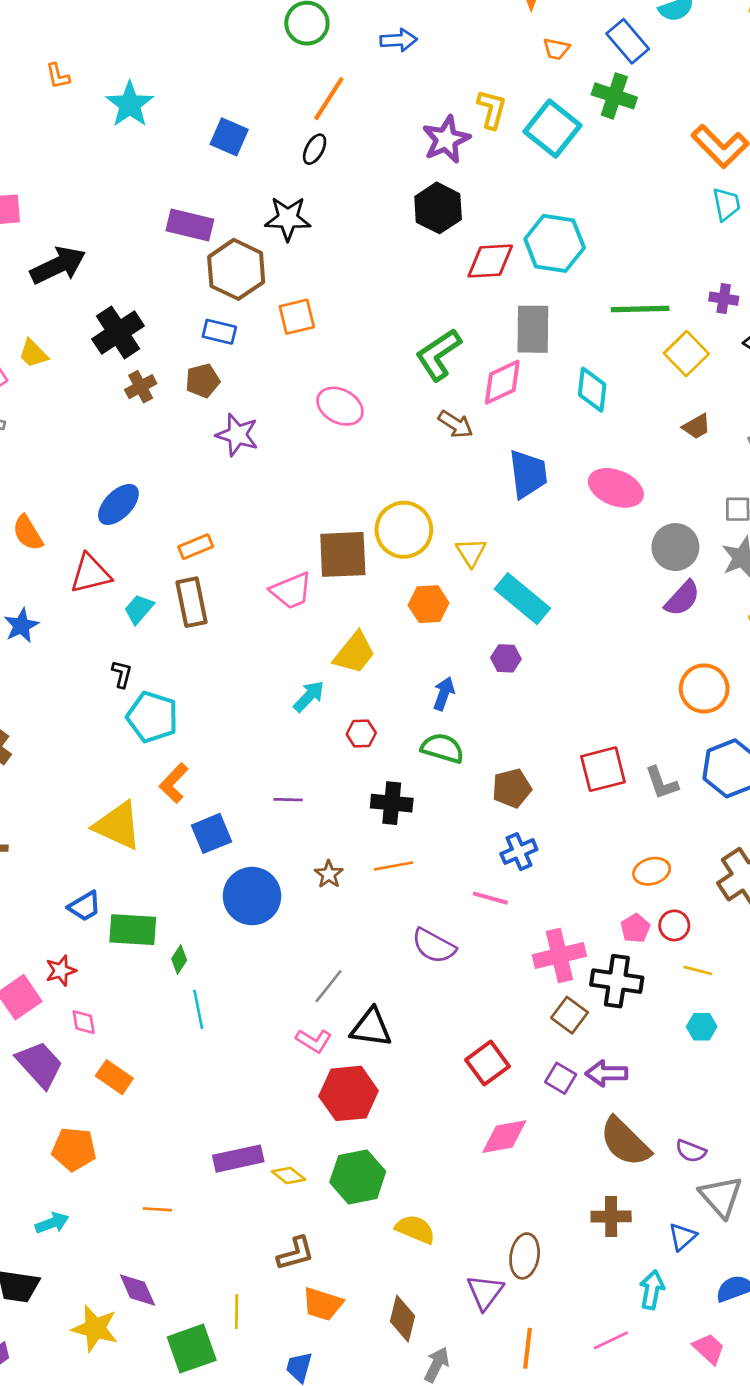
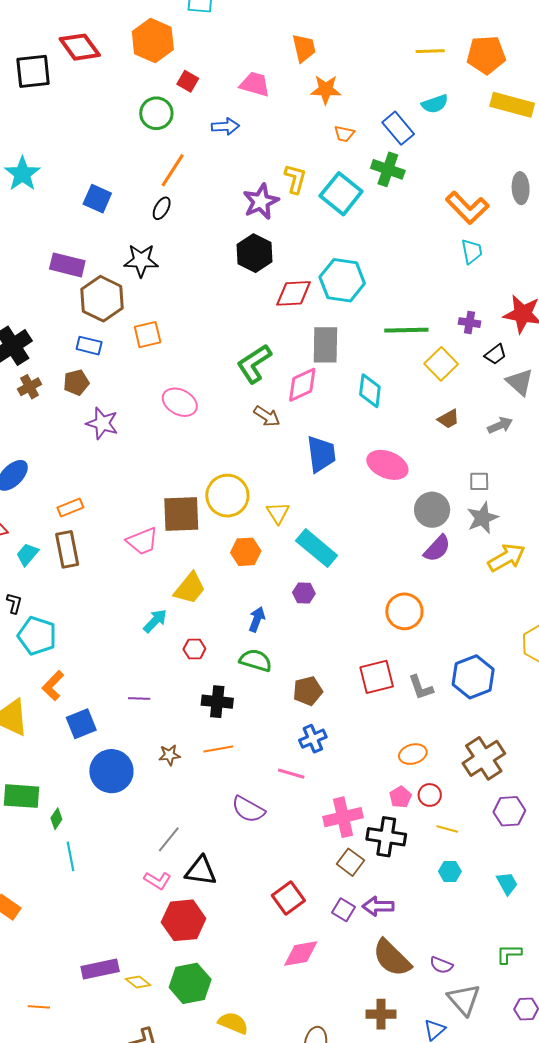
orange circle: (704, 688) -> (404, 611), moved
brown star: (329, 874) -> (169, 755), turned 30

